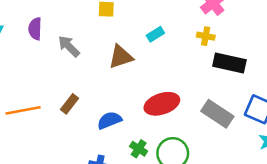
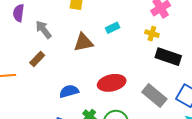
brown rectangle: (69, 104) -> (37, 59), moved

